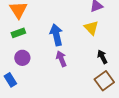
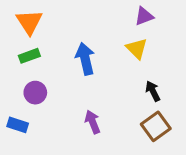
purple arrow: (61, 59) -> (93, 122), moved
blue rectangle: (10, 80) -> (18, 125), turned -40

